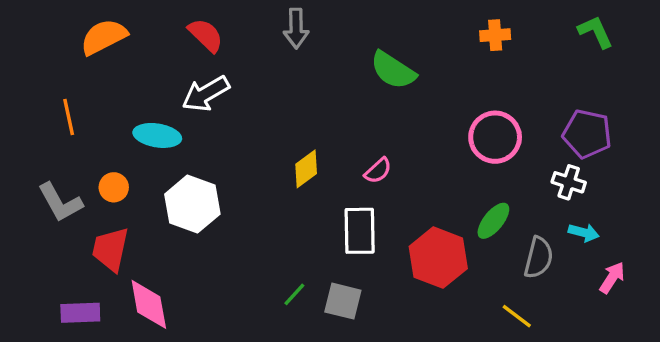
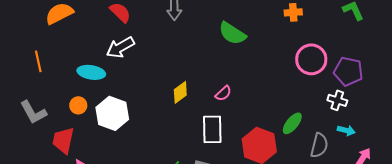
pink circle: (495, 137) -> (311, 59), moved
orange circle: (114, 187) -> (78, 105), moved

